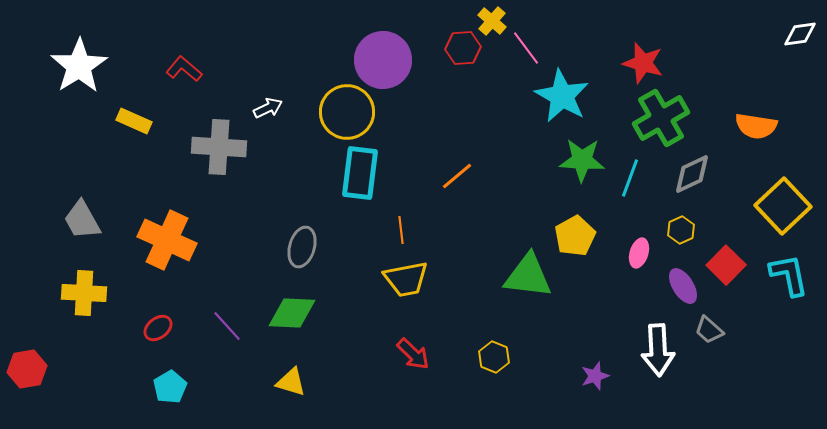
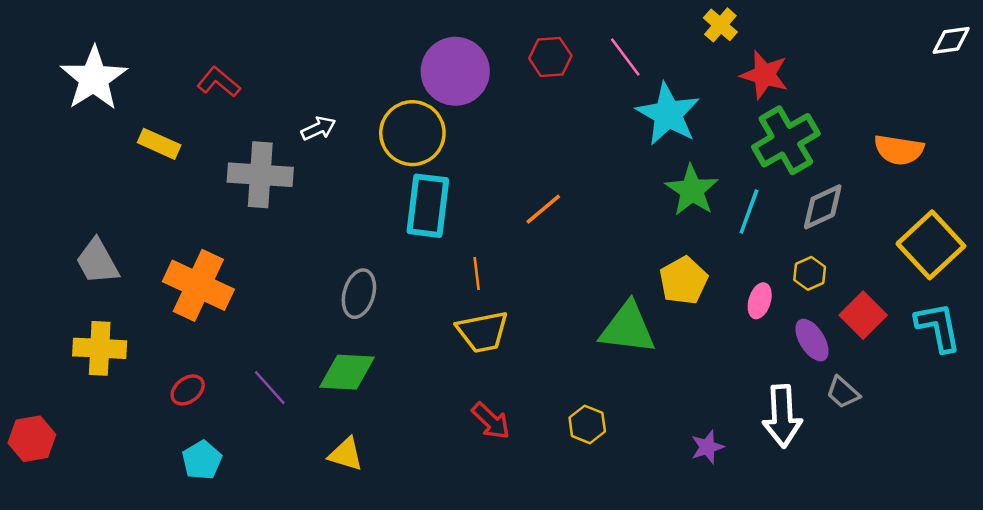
yellow cross: (492, 21) -> (720, 25), moved
green star: (582, 160) -> (692, 190), turned 30

